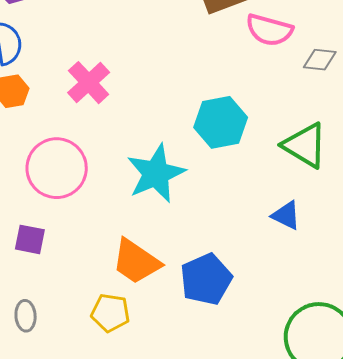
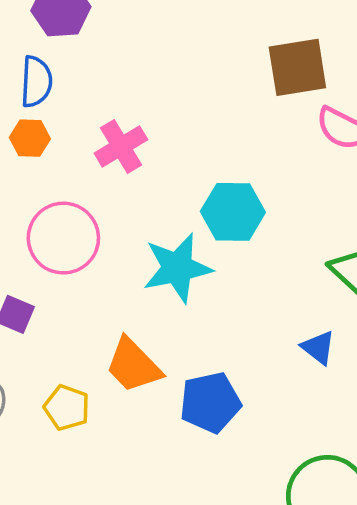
cyan hexagon: (221, 122) -> (233, 212), moved
yellow pentagon: (110, 313) -> (67, 408), moved

